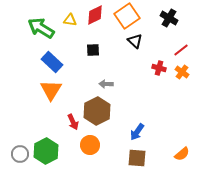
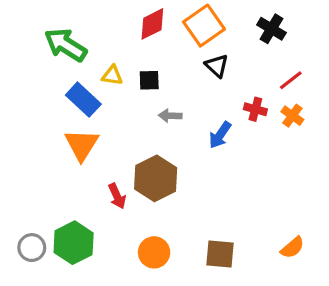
yellow triangle: (70, 20) -> (112, 75), moved
gray arrow: (106, 84) -> (170, 116), moved
blue arrow: (137, 132) -> (220, 135), moved
orange circle: (90, 145) -> (154, 252), moved

